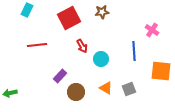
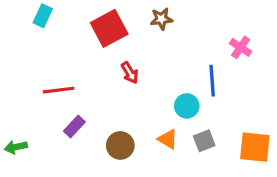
red line: (37, 45) -> (59, 90), moved
cyan circle: (101, 59) -> (187, 106), moved
orange square: (161, 71) -> (255, 147), moved
purple rectangle: (60, 76) -> (74, 126), moved

